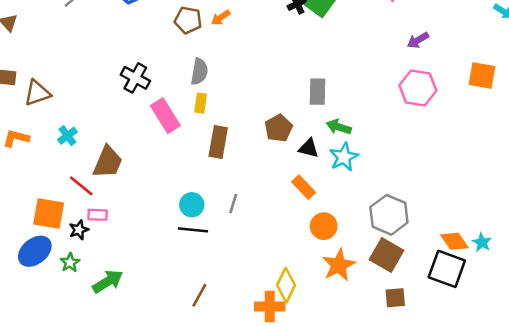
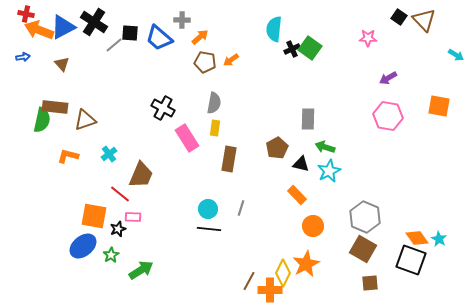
orange star: (339, 265) -> (306, 264), moved
brown line: (199, 295) -> (249, 281), moved

